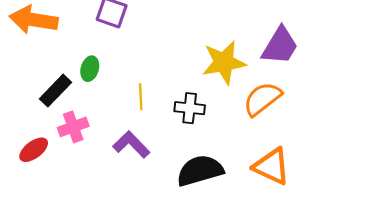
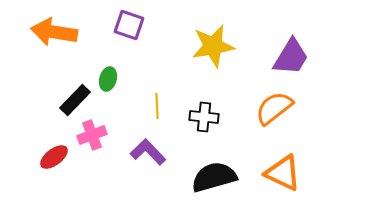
yellow star: (224, 62) -> (213, 46), moved

